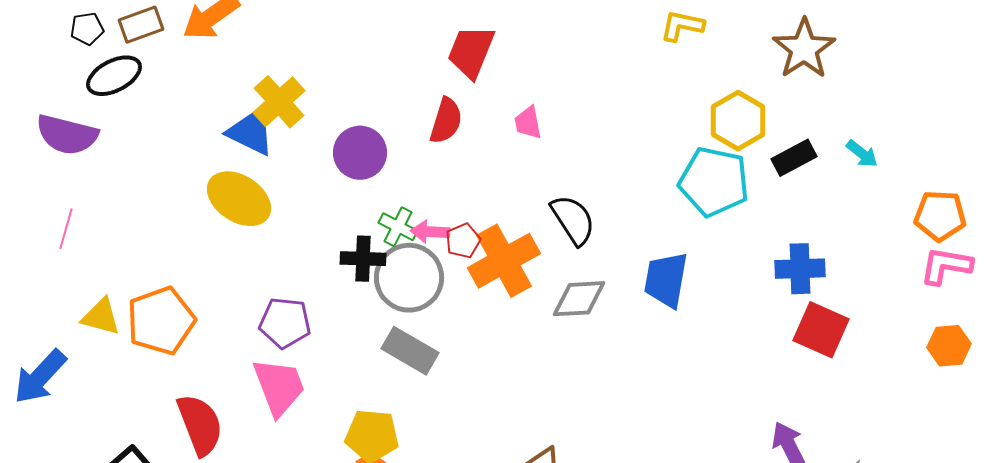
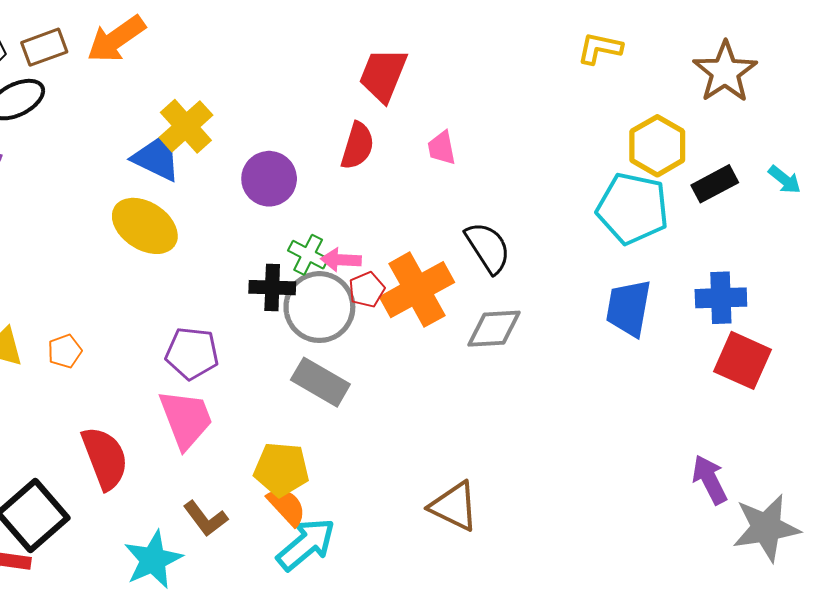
red pentagon: (463, 241) -> (367, 290), moved
blue trapezoid: (666, 280) -> (629, 308), moved
orange pentagon: (161, 321) -> (65, 351), size x0.5

